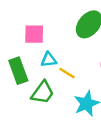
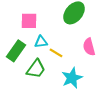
green rectangle: (18, 71) -> (16, 51), turned 55

